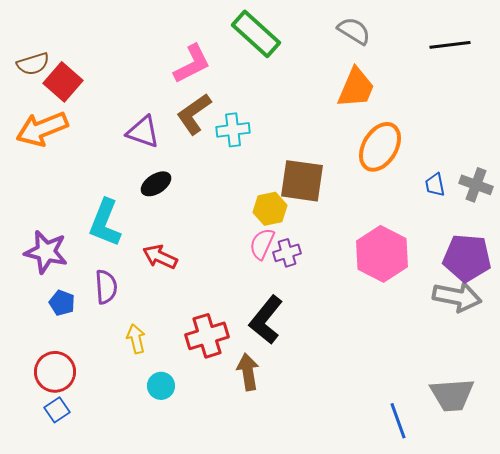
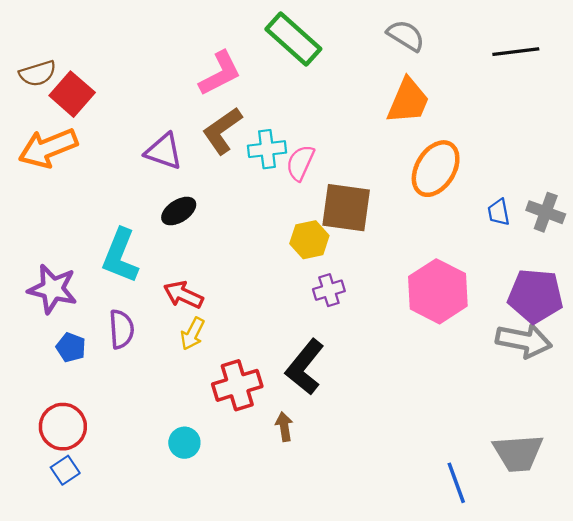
pink semicircle: (262, 244) -> (300, 163), moved
yellow arrow: (136, 339) -> (192, 334), moved, turned -140
brown arrow: (248, 372) -> (284, 427), size x0.7

